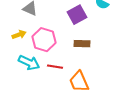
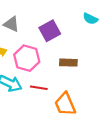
purple square: (77, 15) -> (50, 31), moved

